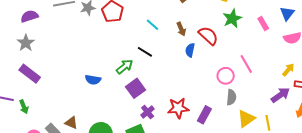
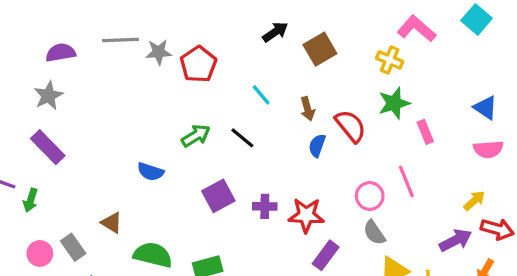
blue triangle: (287, 13) -> (485, 108), turned -42
pink rectangle: (263, 24) -> (425, 132), moved
green arrow: (125, 67) -> (196, 136), moved
gray semicircle: (231, 97) -> (374, 233), turned 133
green arrow: (24, 107) -> (30, 200), turned 32
red star: (178, 108) -> (306, 215), moved
purple cross: (148, 112) -> (265, 206), moved, turned 32
brown triangle: (71, 123) -> (112, 223), moved

